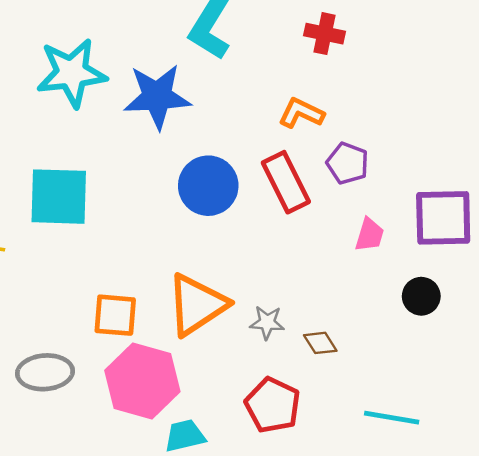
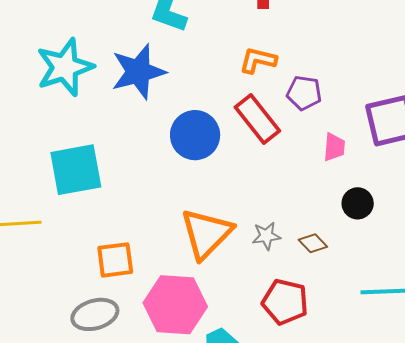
black circle: (421, 296) -> (358, 203), moved
orange square: (115, 315) -> (115, 260), moved

